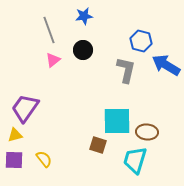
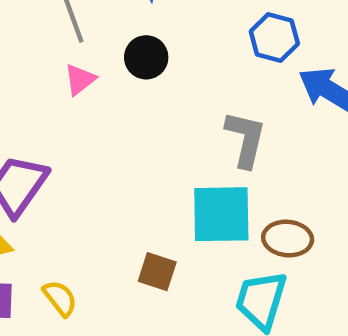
gray L-shape: (126, 70) -> (246, 139), moved
brown square: (98, 145) -> (157, 272), moved

